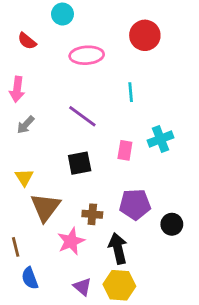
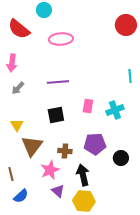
red circle: (145, 35) -> (126, 25), moved
red semicircle: (27, 41) -> (19, 29), size x1.6
cyan line: (131, 92) -> (130, 76), moved
purple line: (82, 116) -> (58, 82), turned -40
cyan cross: (160, 139) -> (115, 110), moved
blue semicircle: (30, 278) -> (21, 196), turned -112
purple triangle: (82, 287) -> (58, 191), moved

